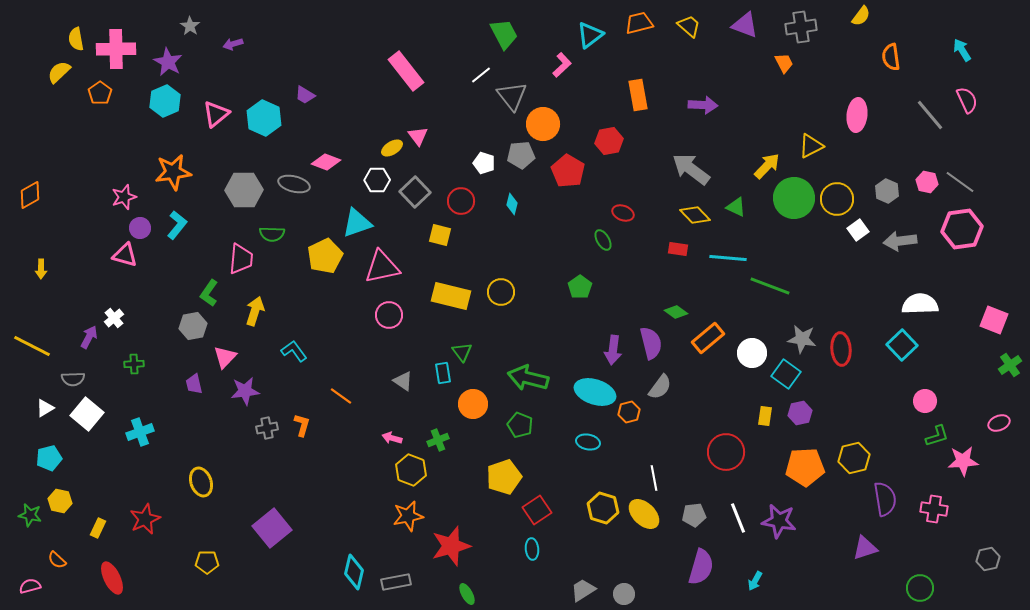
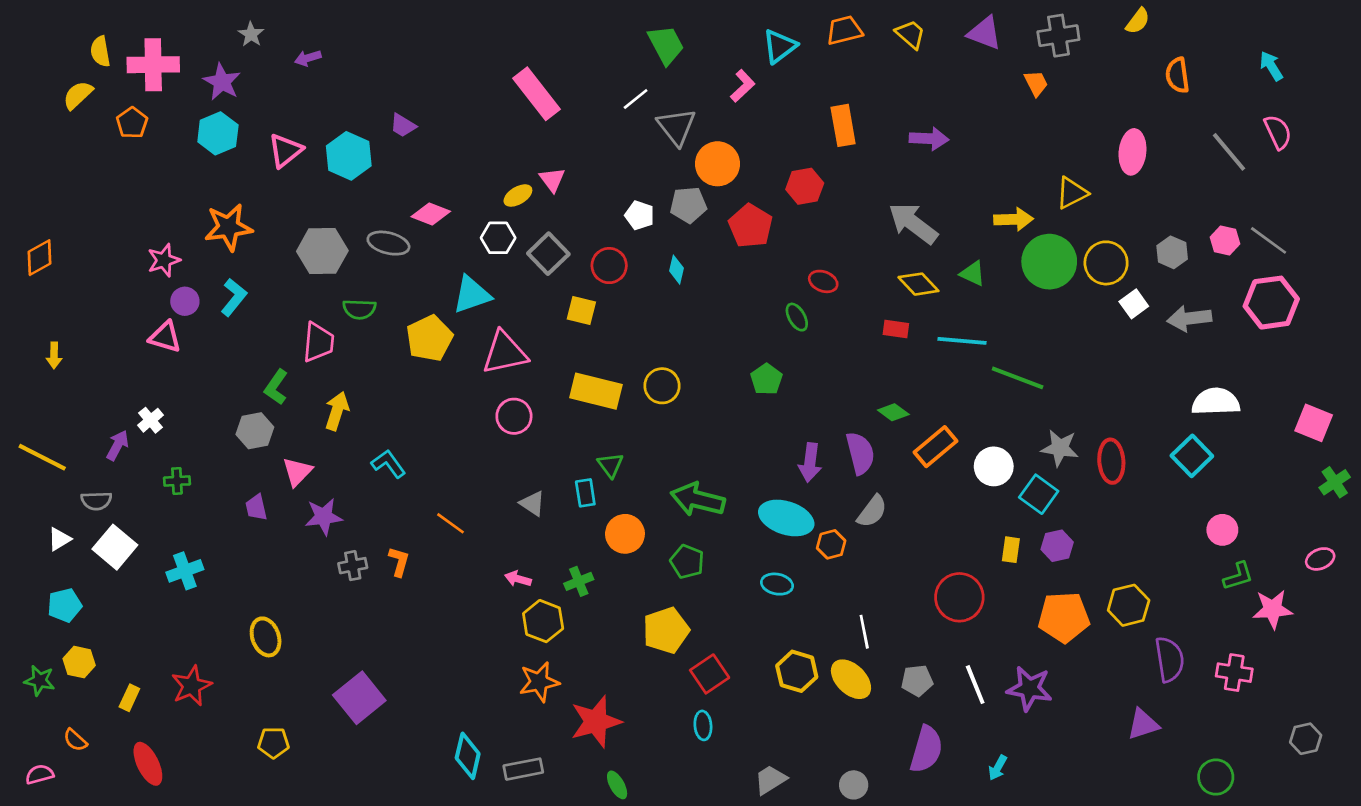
yellow arrow: (767, 166) -> (1014, 219), turned 44
gray circle: (624, 594) -> (854, 785), moved

